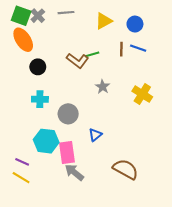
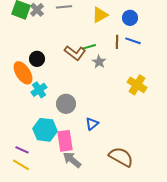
orange ellipse: (23, 40) -> (23, 73), moved
gray star: (103, 87) -> (99, 62), moved
cyan cross: (40, 99) -> (39, 90), turned -35

